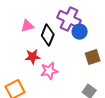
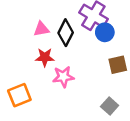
pink triangle: (27, 26) -> (41, 29), moved

